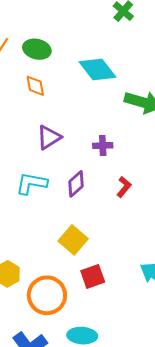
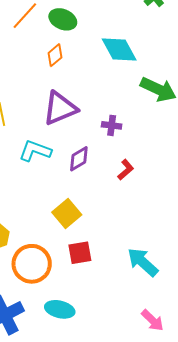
orange diamond: (35, 86) -> (55, 55), turned 50
purple triangle: (49, 137) -> (60, 108), size x1.4

